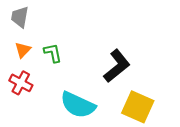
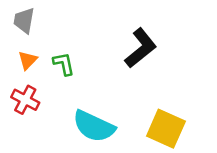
black L-shape: (117, 66) -> (141, 48), moved

